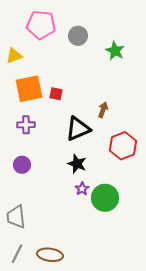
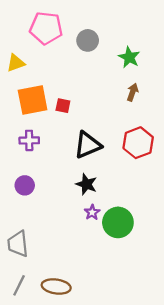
brown arrow: (103, 110) -> (133, 92), moved
red hexagon: (123, 146) -> (138, 143), moved

